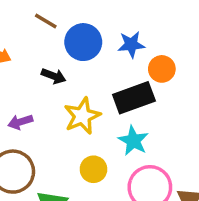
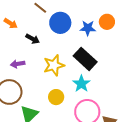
orange circle: (162, 69) -> (107, 22), moved
black arrow: (54, 76) -> (33, 39), moved
black rectangle: (134, 98) -> (85, 59), turned 55

